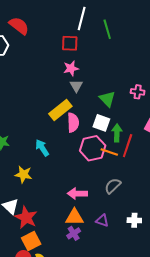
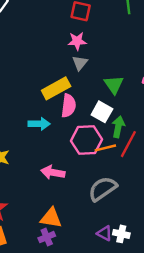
cyan arrow: (42, 148) -> (39, 124), moved, turned 114
orange line: (109, 152) -> (105, 148), turned -42
gray semicircle: (113, 186) -> (103, 189), size x1.4
pink arrow: (77, 194) -> (53, 172), moved
purple triangle: (102, 221) -> (105, 233), moved

